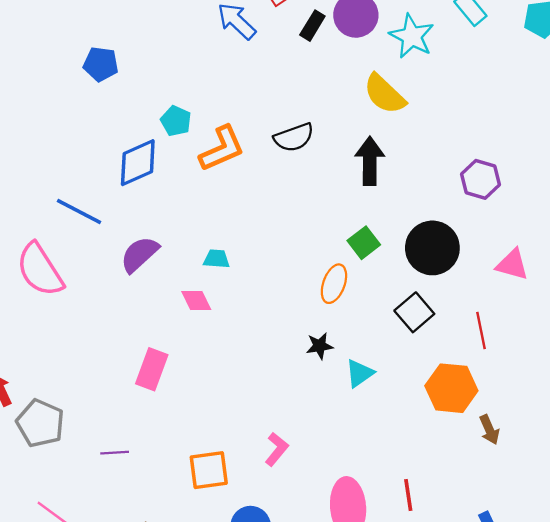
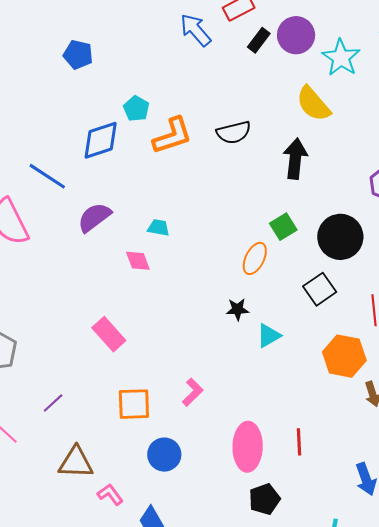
pink rectangle: (152, 369) -> (109, 334), moved, turned -68
purple line: (115, 453) -> (53, 403), moved, turned -45

